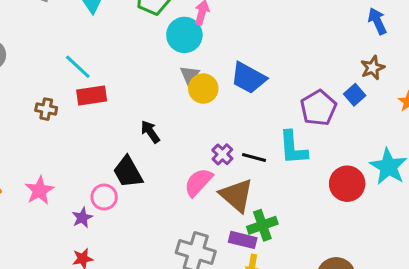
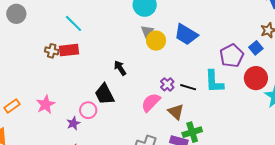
red rectangle: (92, 95) -> (69, 50), moved
red circle: (347, 184) -> (256, 78), moved
brown triangle: (237, 195) -> (176, 112), size x0.7

